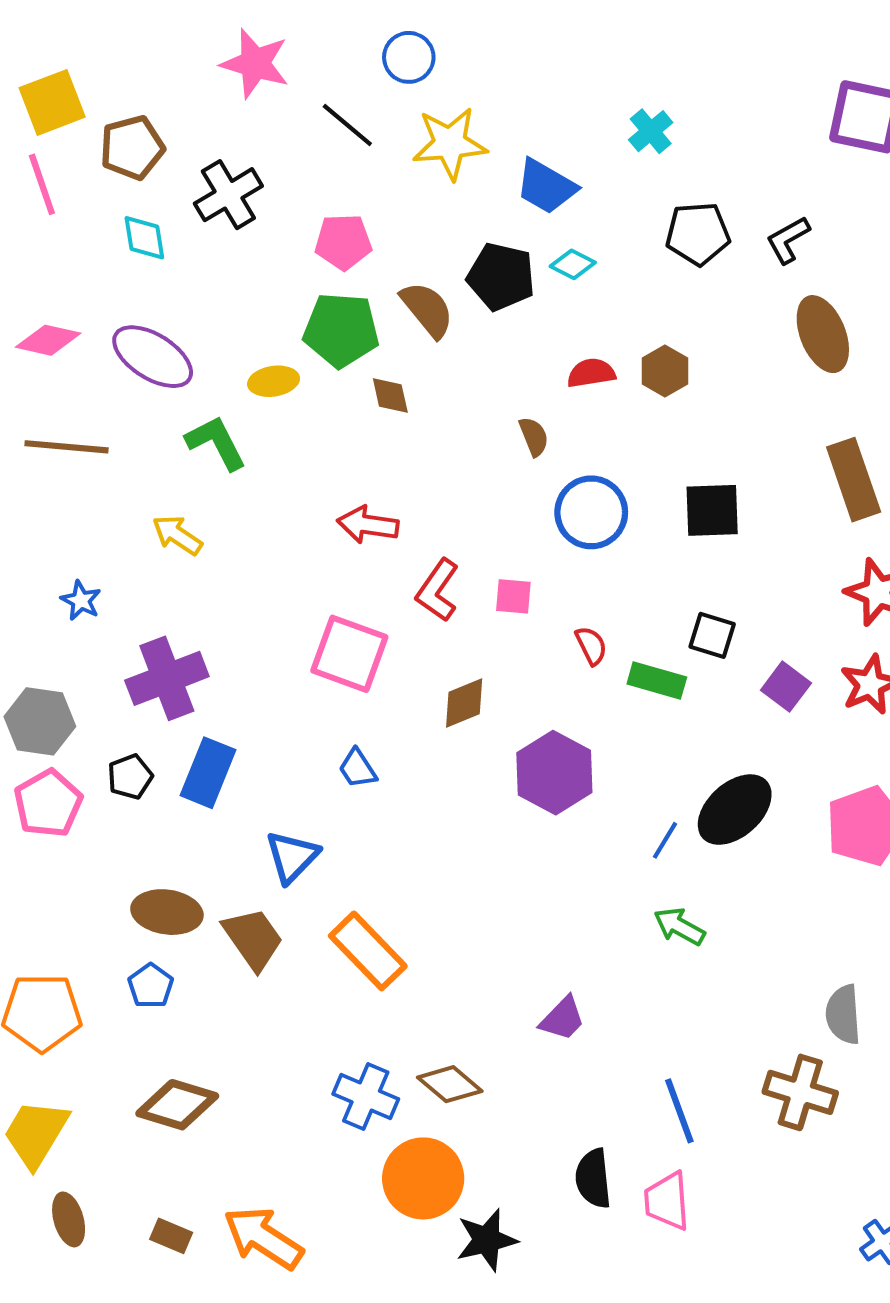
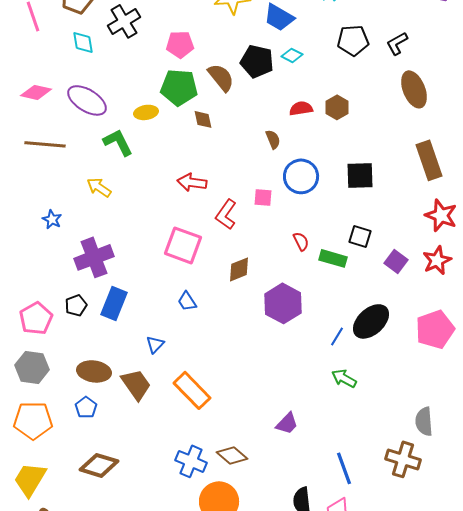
pink square: (513, 596) -> (263, 197), moved
gray hexagon: (40, 721) -> (32, 367), moved
blue triangle: (292, 857) -> (155, 344), size x0.7

